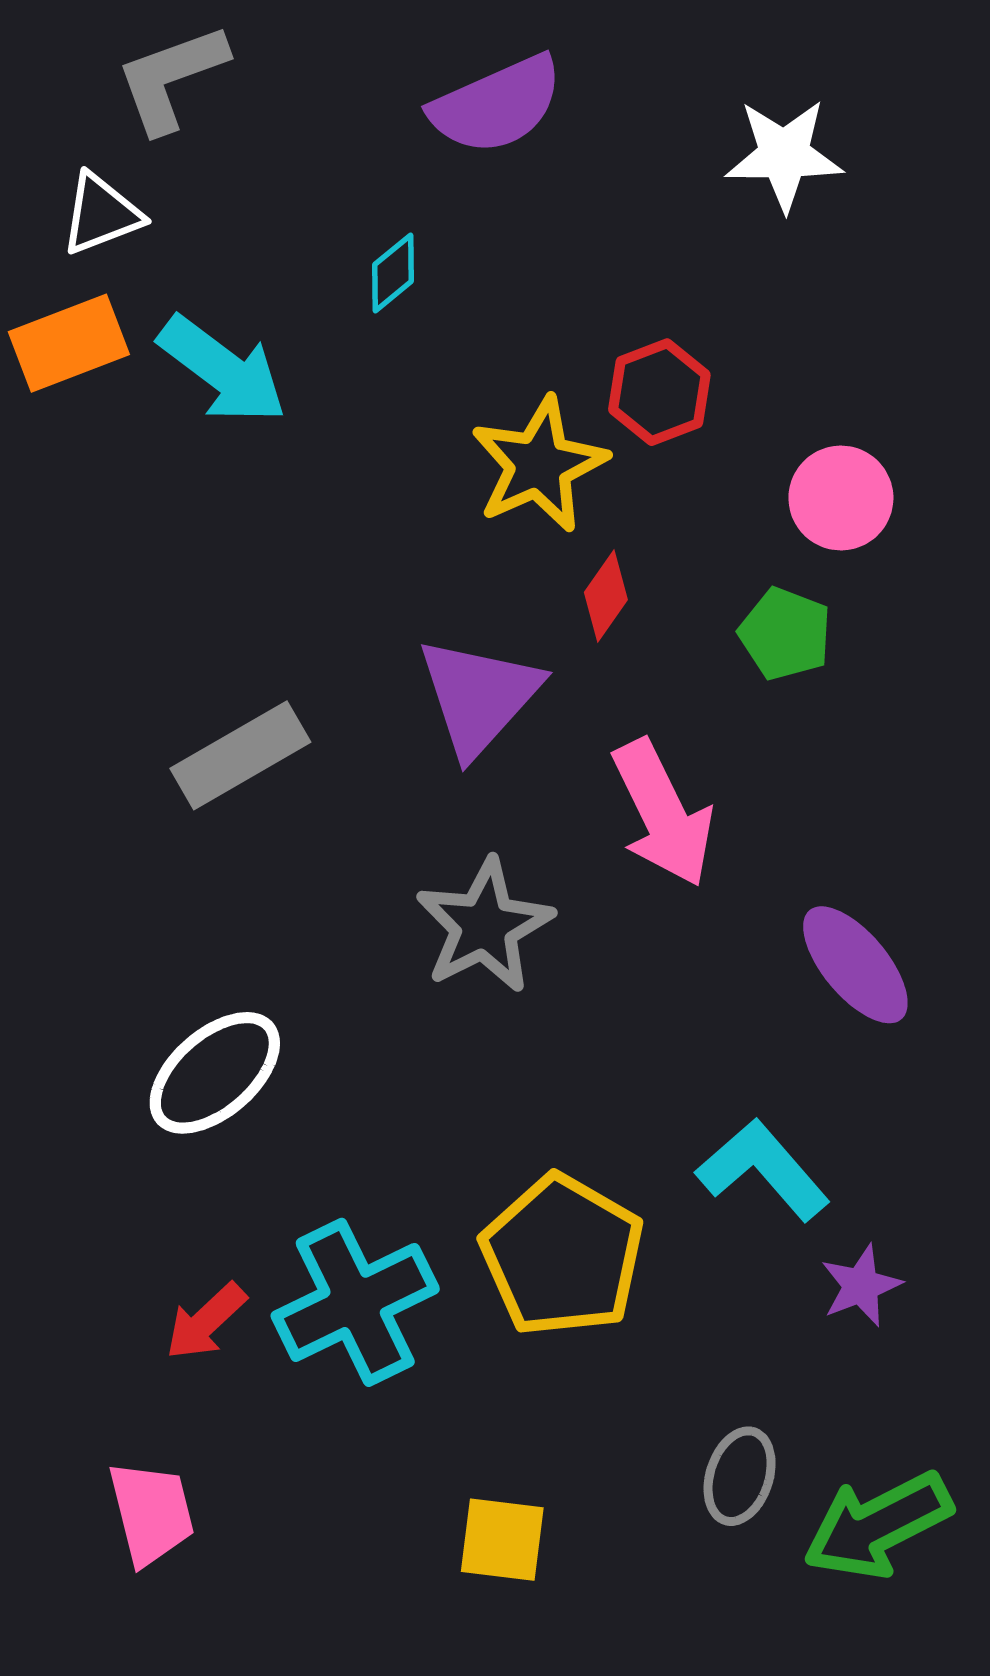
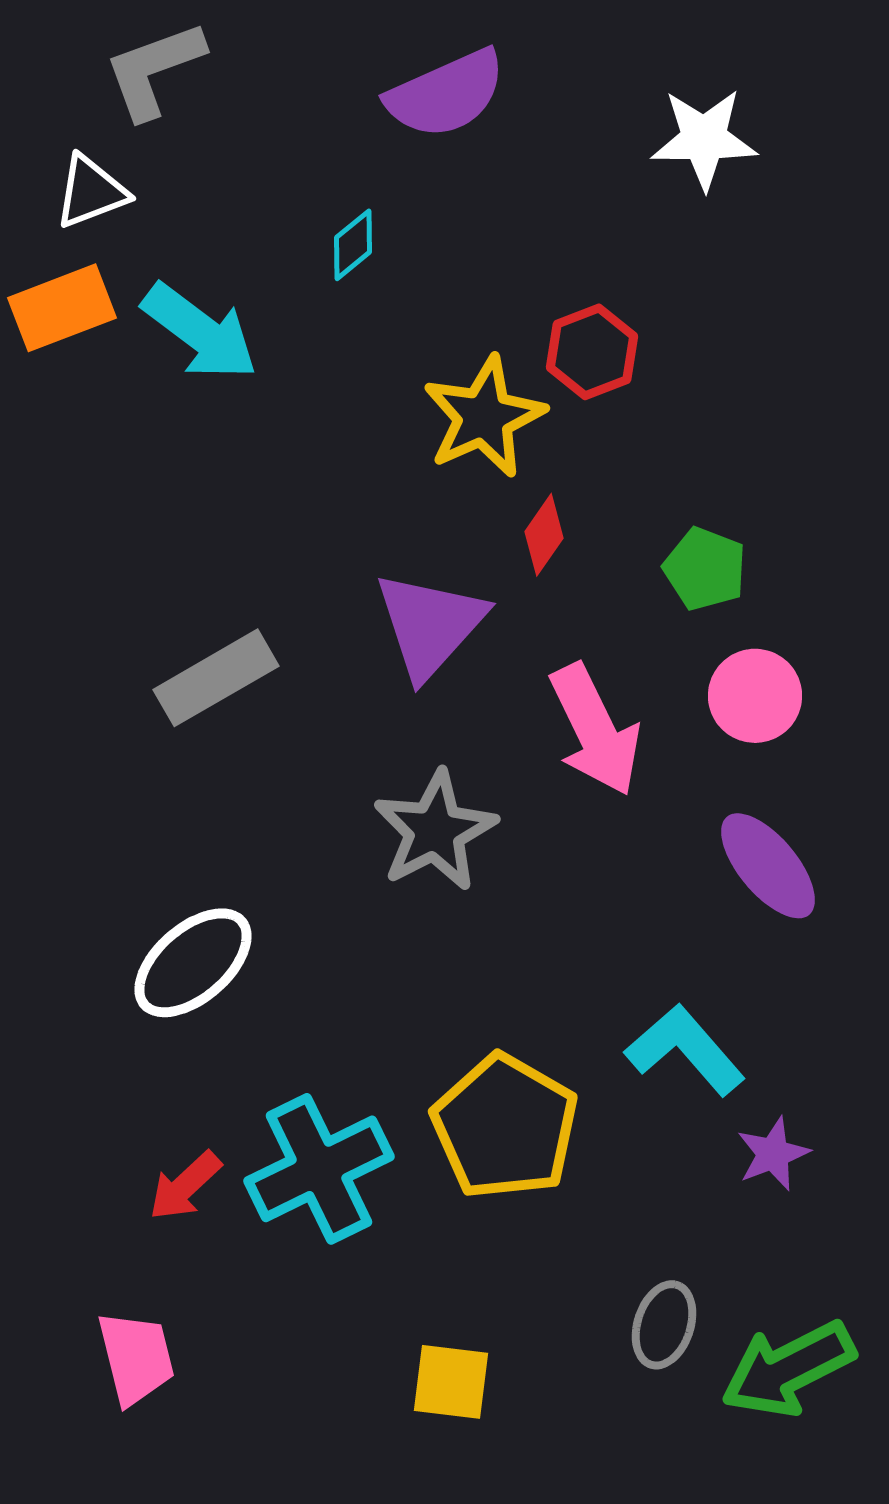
pink circle: (841, 498) -> (755, 696), moved

